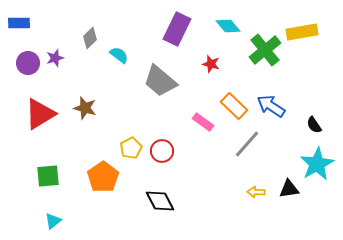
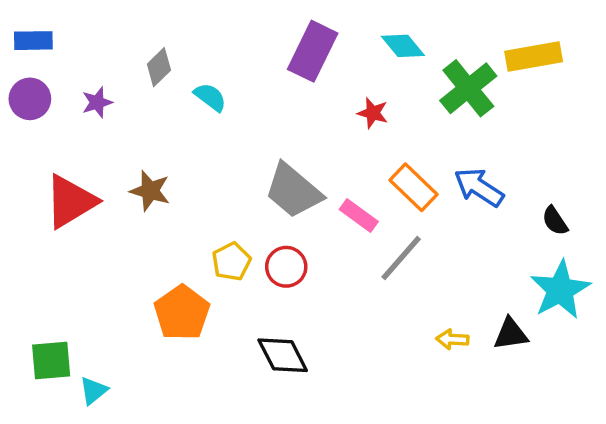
purple circle: (28, 63) -> (30, 99), moved
gray trapezoid: (160, 81) -> (293, 191), moved
gray line: (247, 144) -> (401, 258), moved
green square: (48, 176) -> (51, 360), moved

